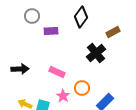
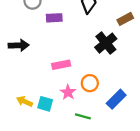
black arrow: (20, 69) -> (19, 45), moved
pink rectangle: (57, 72) -> (61, 65), turned -35

